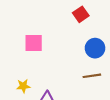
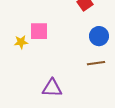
yellow star: (23, 86) -> (21, 42), moved

